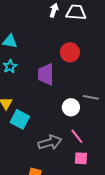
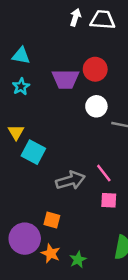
purple trapezoid: (46, 74) -> (66, 79), moved, turned -90
white circle: (71, 107) -> (96, 106), moved

